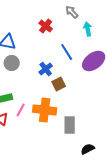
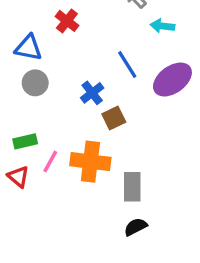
red cross: (46, 26) -> (67, 21), moved
cyan arrow: (88, 29) -> (162, 26), turned -72
black semicircle: (88, 149) -> (136, 227), moved

